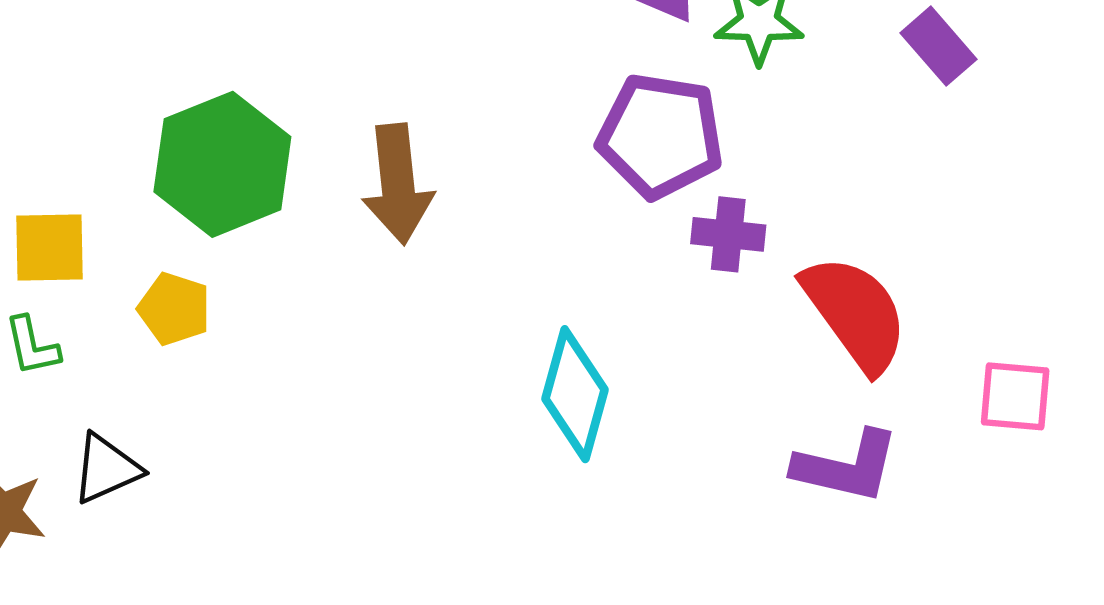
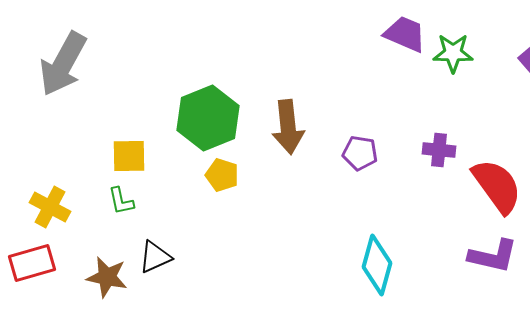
purple pentagon: (660, 136) -> (360, 153), moved, size x0.6
yellow pentagon: (174, 309) -> (222, 175), moved
cyan diamond: (575, 394) -> (377, 265), moved

